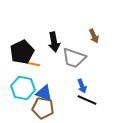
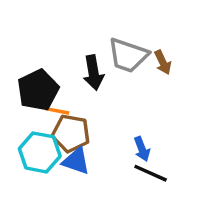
gray trapezoid: (74, 58) -> (128, 55), moved
brown pentagon: (43, 108) -> (71, 133), moved

